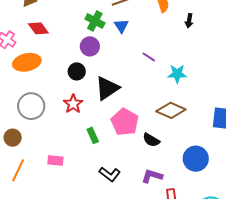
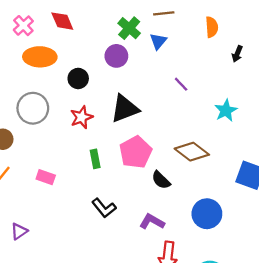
black circle: (77, 71) -> (78, 78), moved
cyan star: (177, 74) -> (226, 110), moved, turned 30

